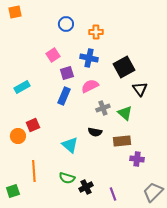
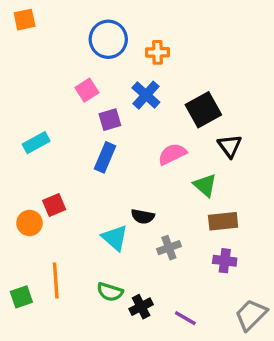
blue circle: (66, 24) -> (108, 39), size x1.5
blue cross: (89, 58) -> (146, 95), turned 30
pink semicircle: (90, 86) -> (172, 154), moved
gray cross: (103, 108) -> (169, 248), moved
black semicircle: (95, 132) -> (143, 216), moved
brown rectangle: (122, 141) -> (223, 221), moved
green square: (13, 191) -> (21, 297), moved
purple line: (113, 194) -> (185, 318), turned -40

